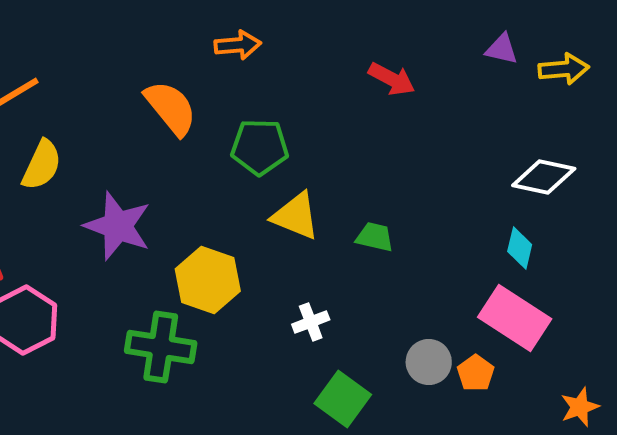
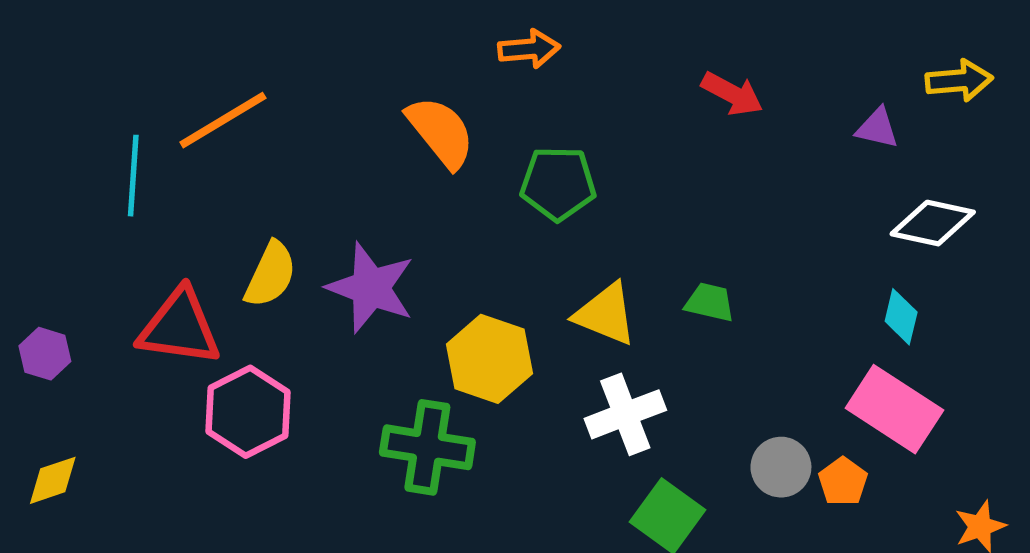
purple triangle: (502, 49) -> (877, 128), moved
yellow semicircle: (42, 165) -> (270, 274), moved
yellow triangle: (296, 216) -> (606, 314), moved
white cross: (311, 322) -> (625, 414), size x1.6

